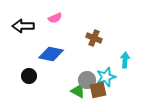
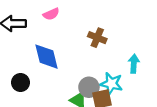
blue diamond: (51, 54) -> (46, 57), turned 65
cyan star: (106, 77) -> (111, 84), turned 30

